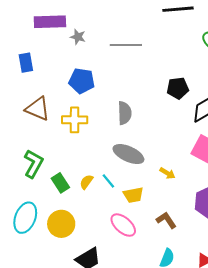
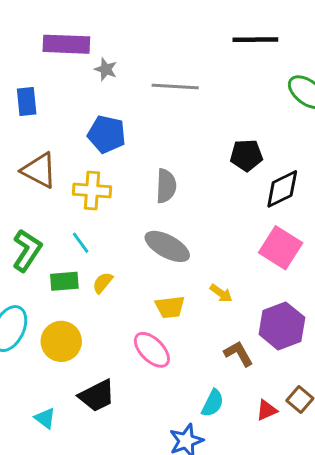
yellow arrow: (167, 173) -> (221, 293), moved
cyan line: (108, 181) -> (81, 243), moved
green rectangle: (60, 183) -> (64, 281), turned -66
brown L-shape: (166, 220) -> (239, 354), moved

